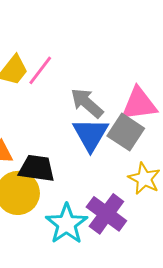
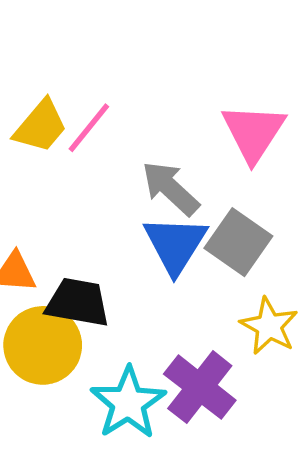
pink triangle: (139, 104) -> (253, 132), moved, turned -51

